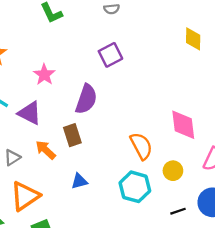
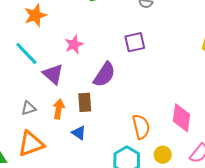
orange arrow: (46, 150) -> (59, 109), turned 42
blue triangle: (79, 181) -> (79, 133), moved, turned 35

